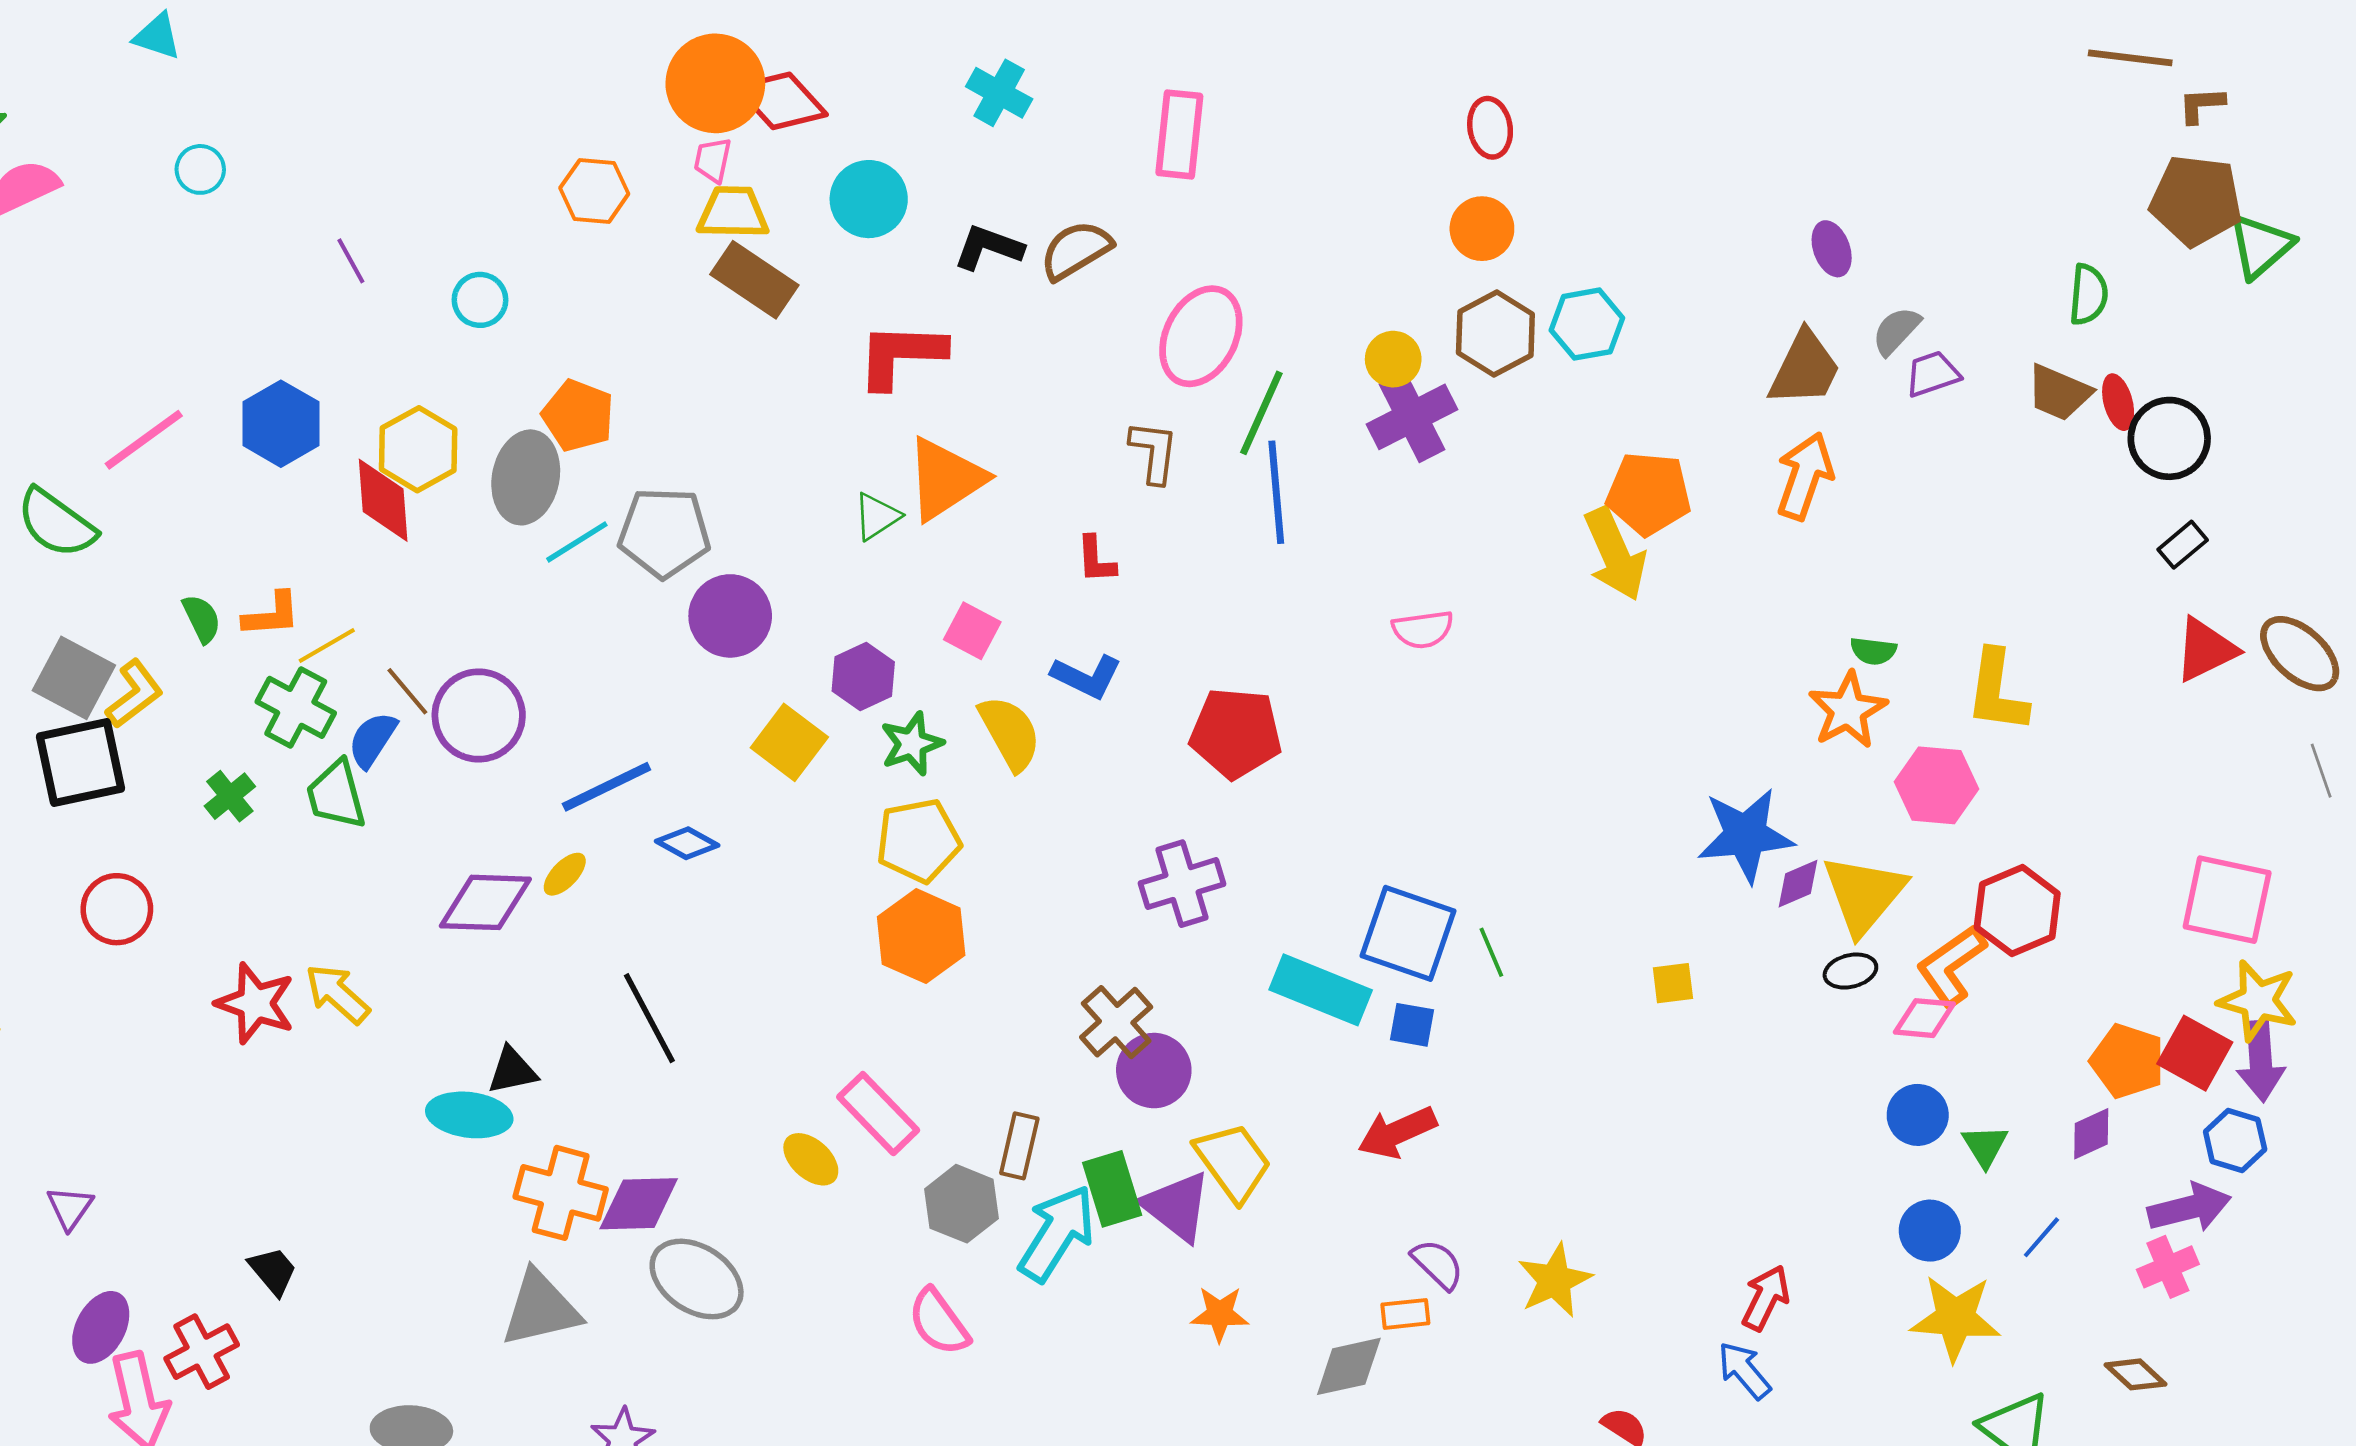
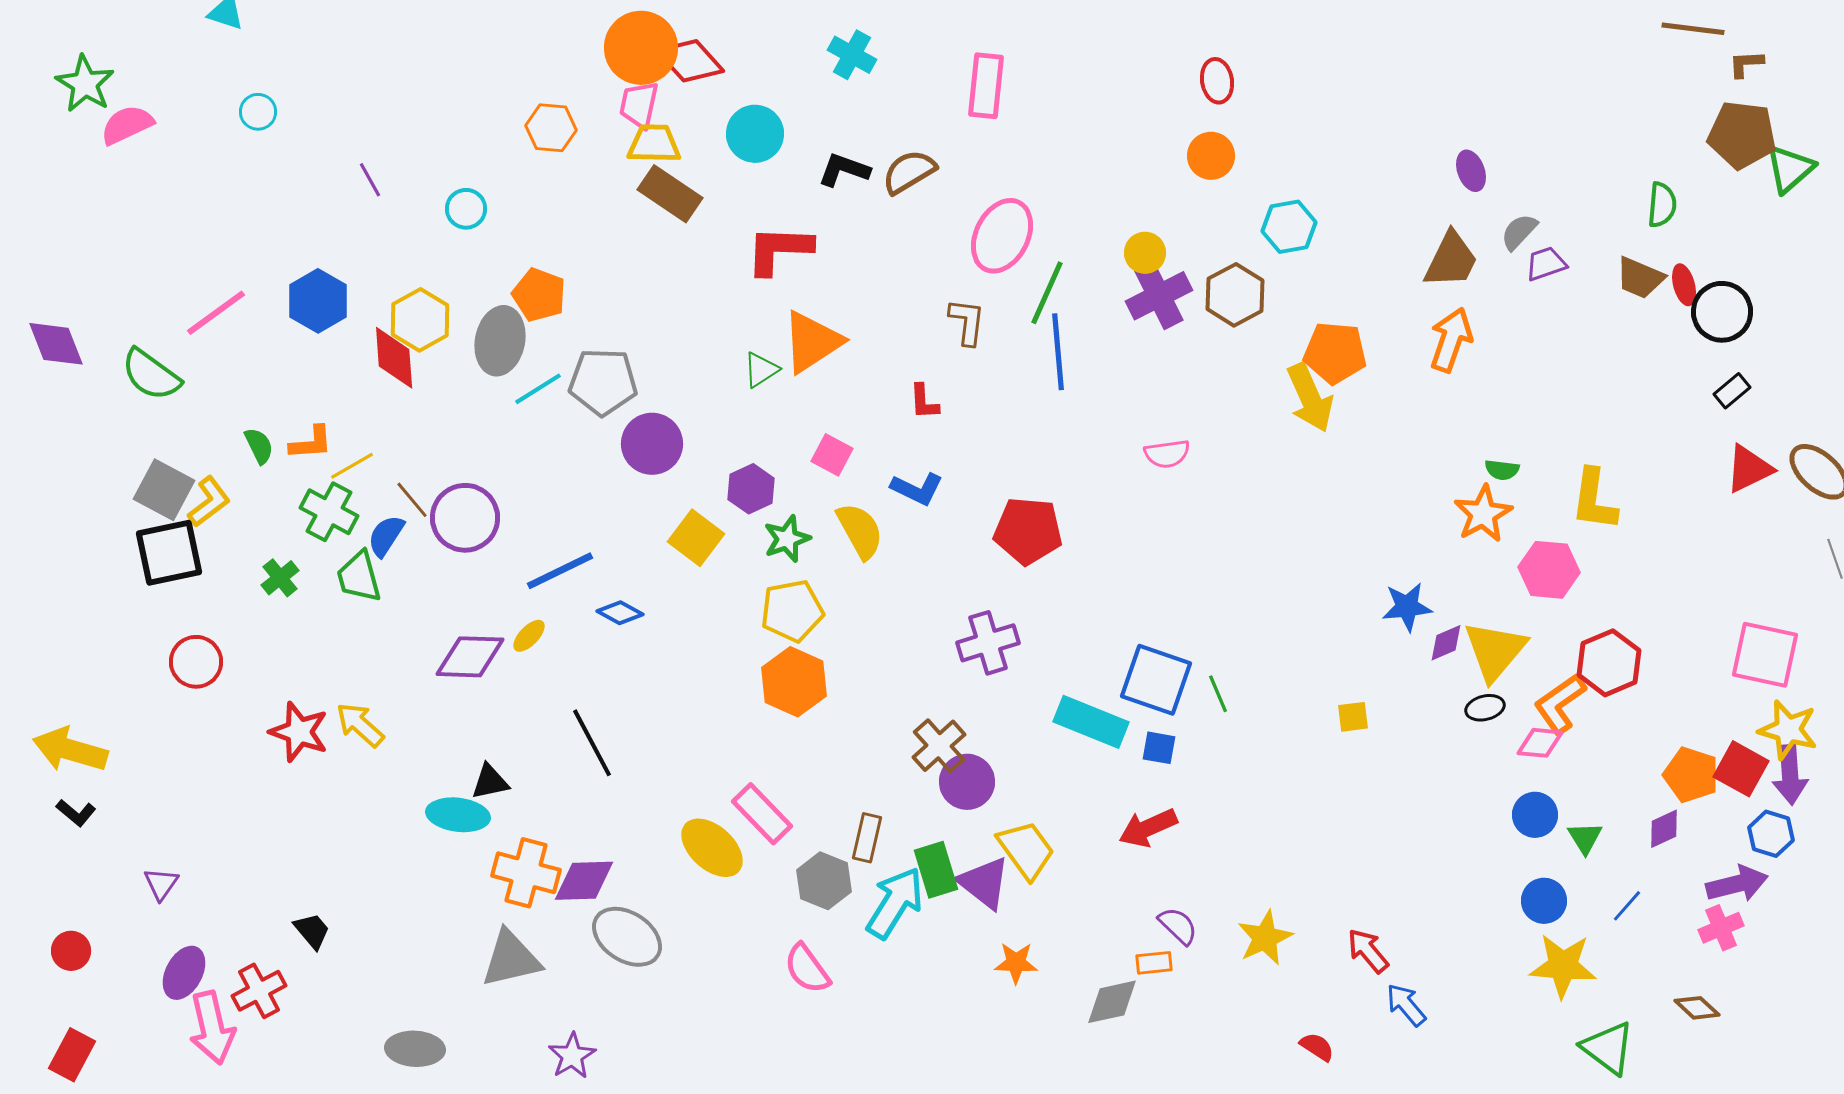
pink trapezoid: (713, 160) -> (639, 105), size x1.4
brown hexagon: (1495, 334) -> (1235, 295), moved
blue star: (1746, 835) -> (1407, 607), size x0.7
yellow ellipse: (811, 1159) -> (712, 848), size x1.5
red arrow: (1766, 1298) -> (1368, 951), moved, turned -66

